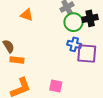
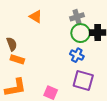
purple square: (87, 53) -> (83, 80), moved

